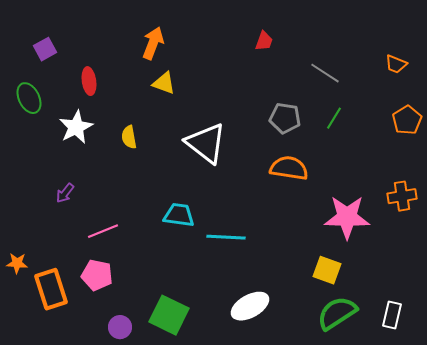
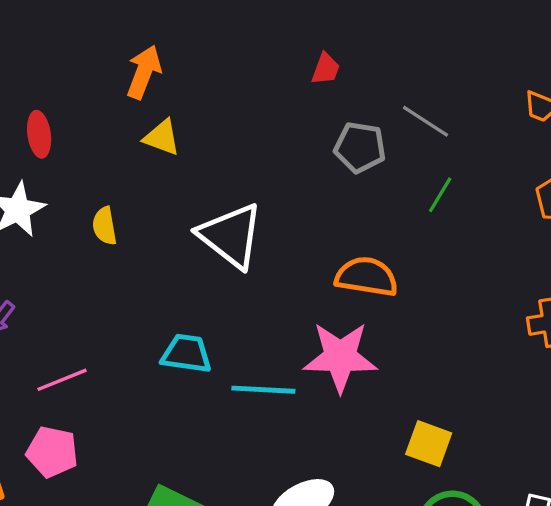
gray pentagon: (285, 118) -> (360, 147), moved
pink star: (347, 217) -> (340, 357), moved

